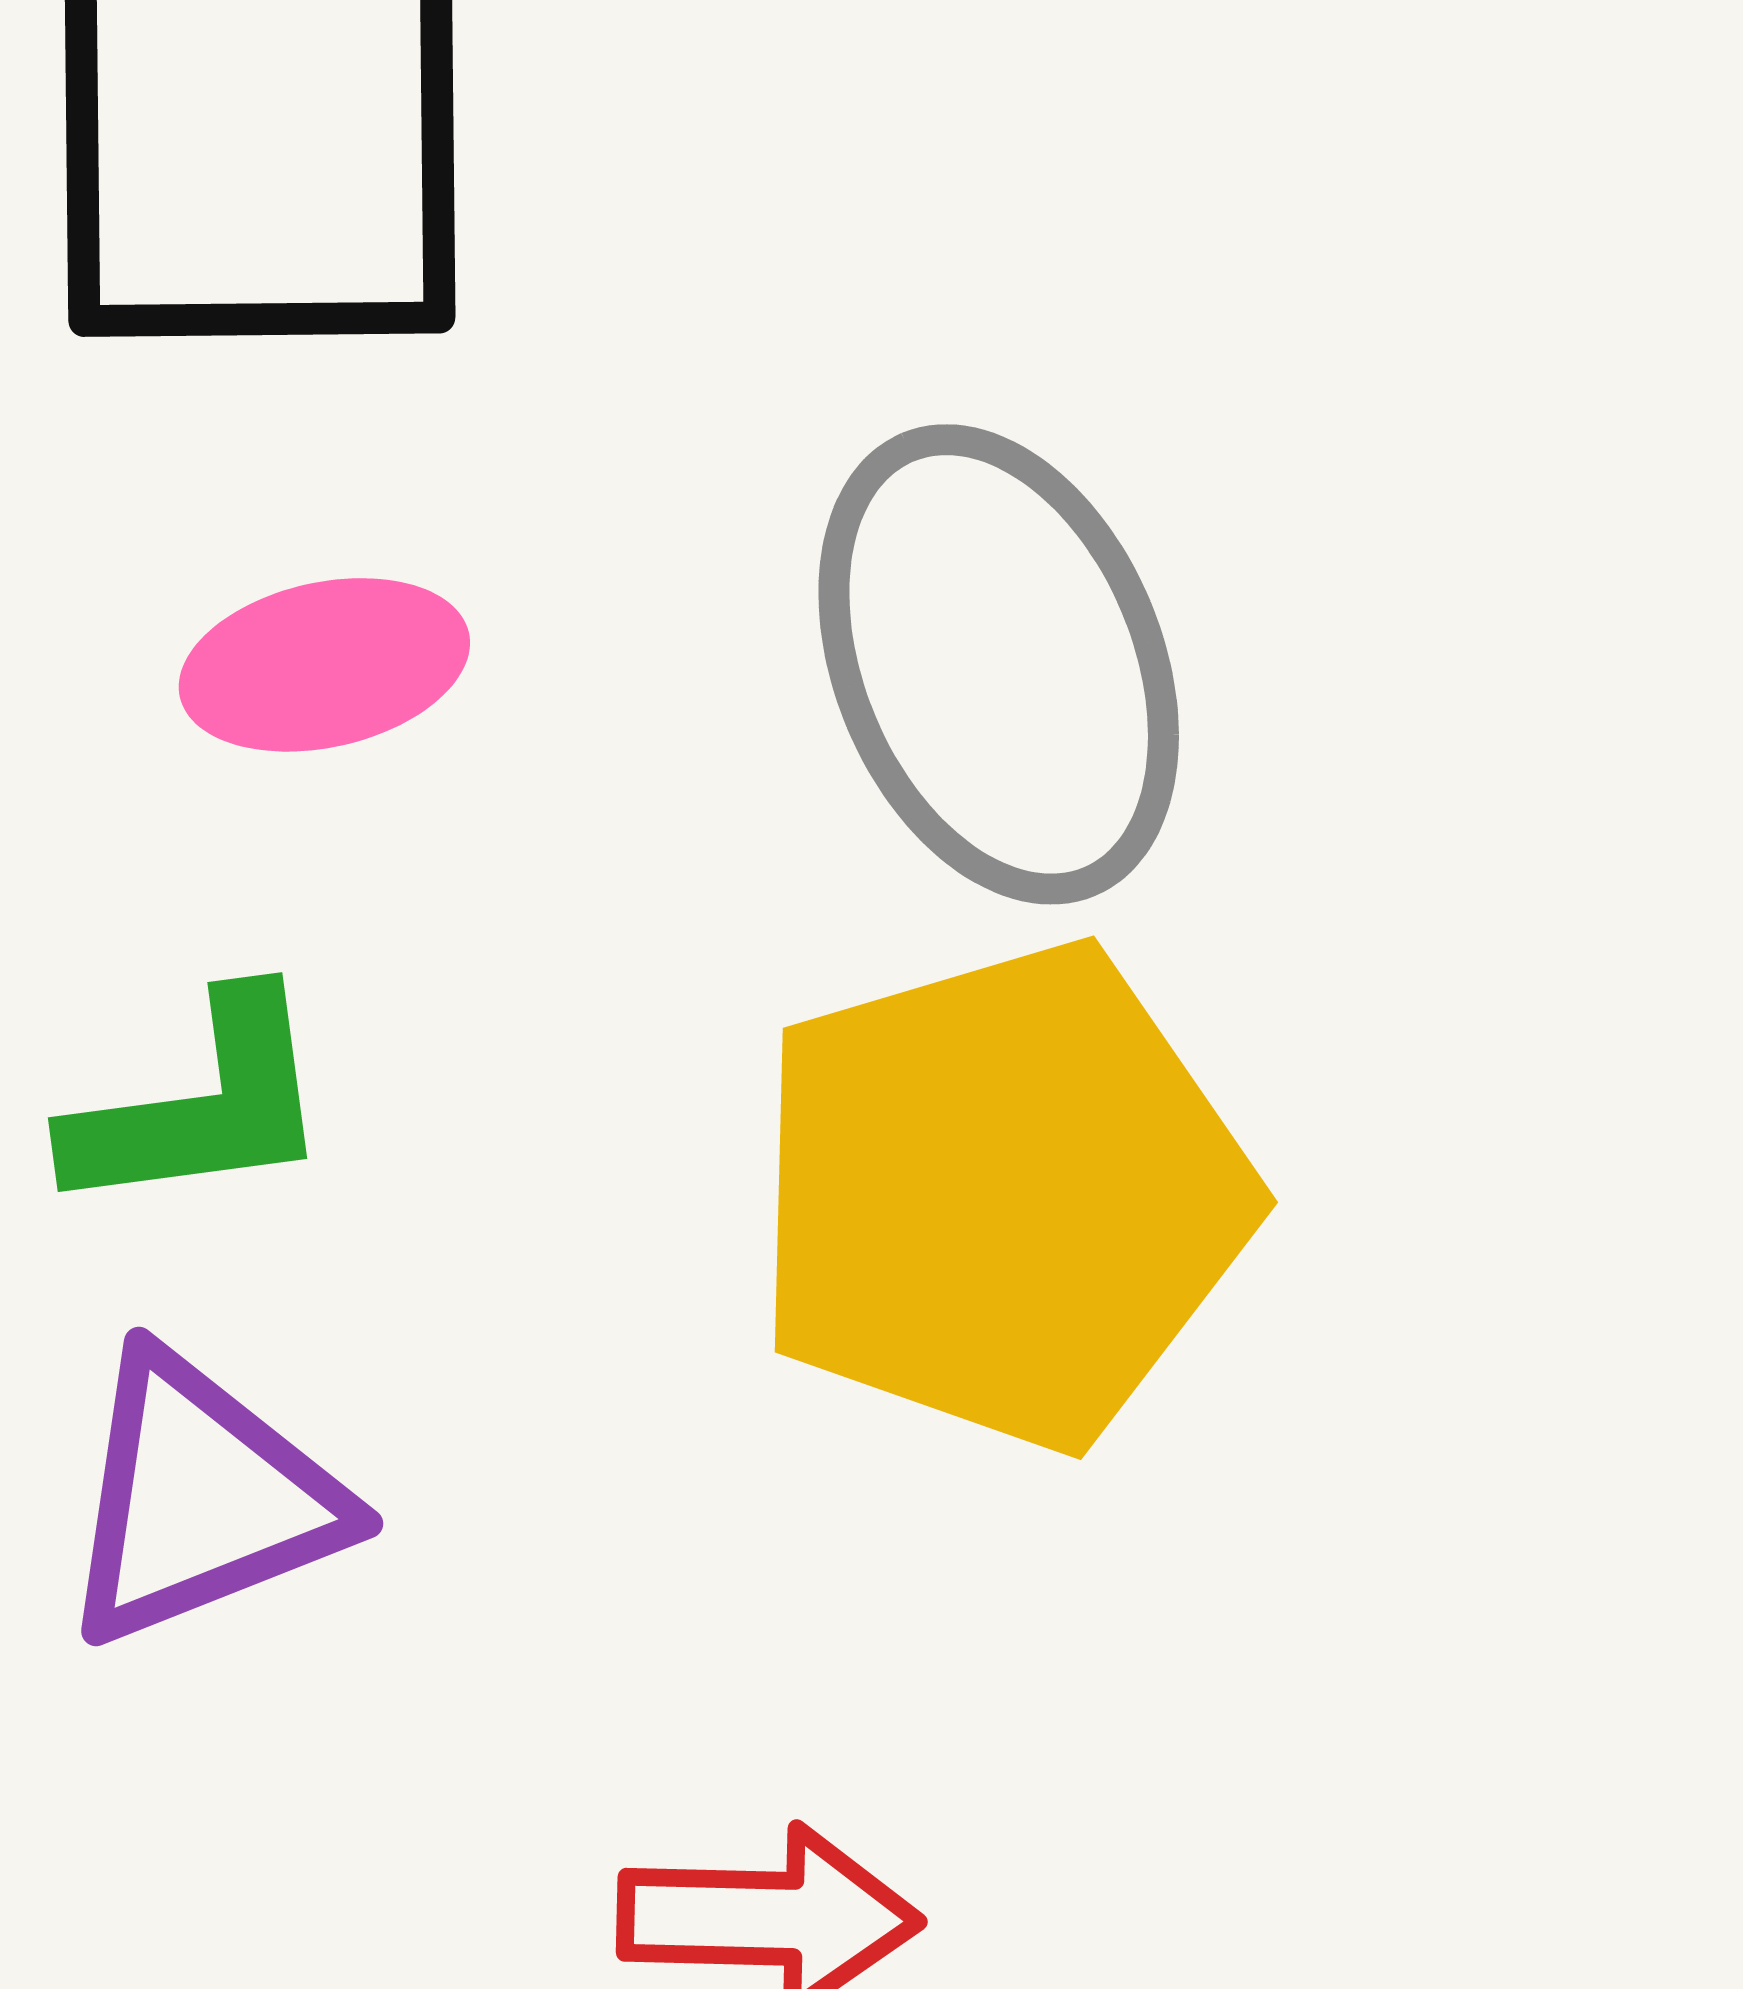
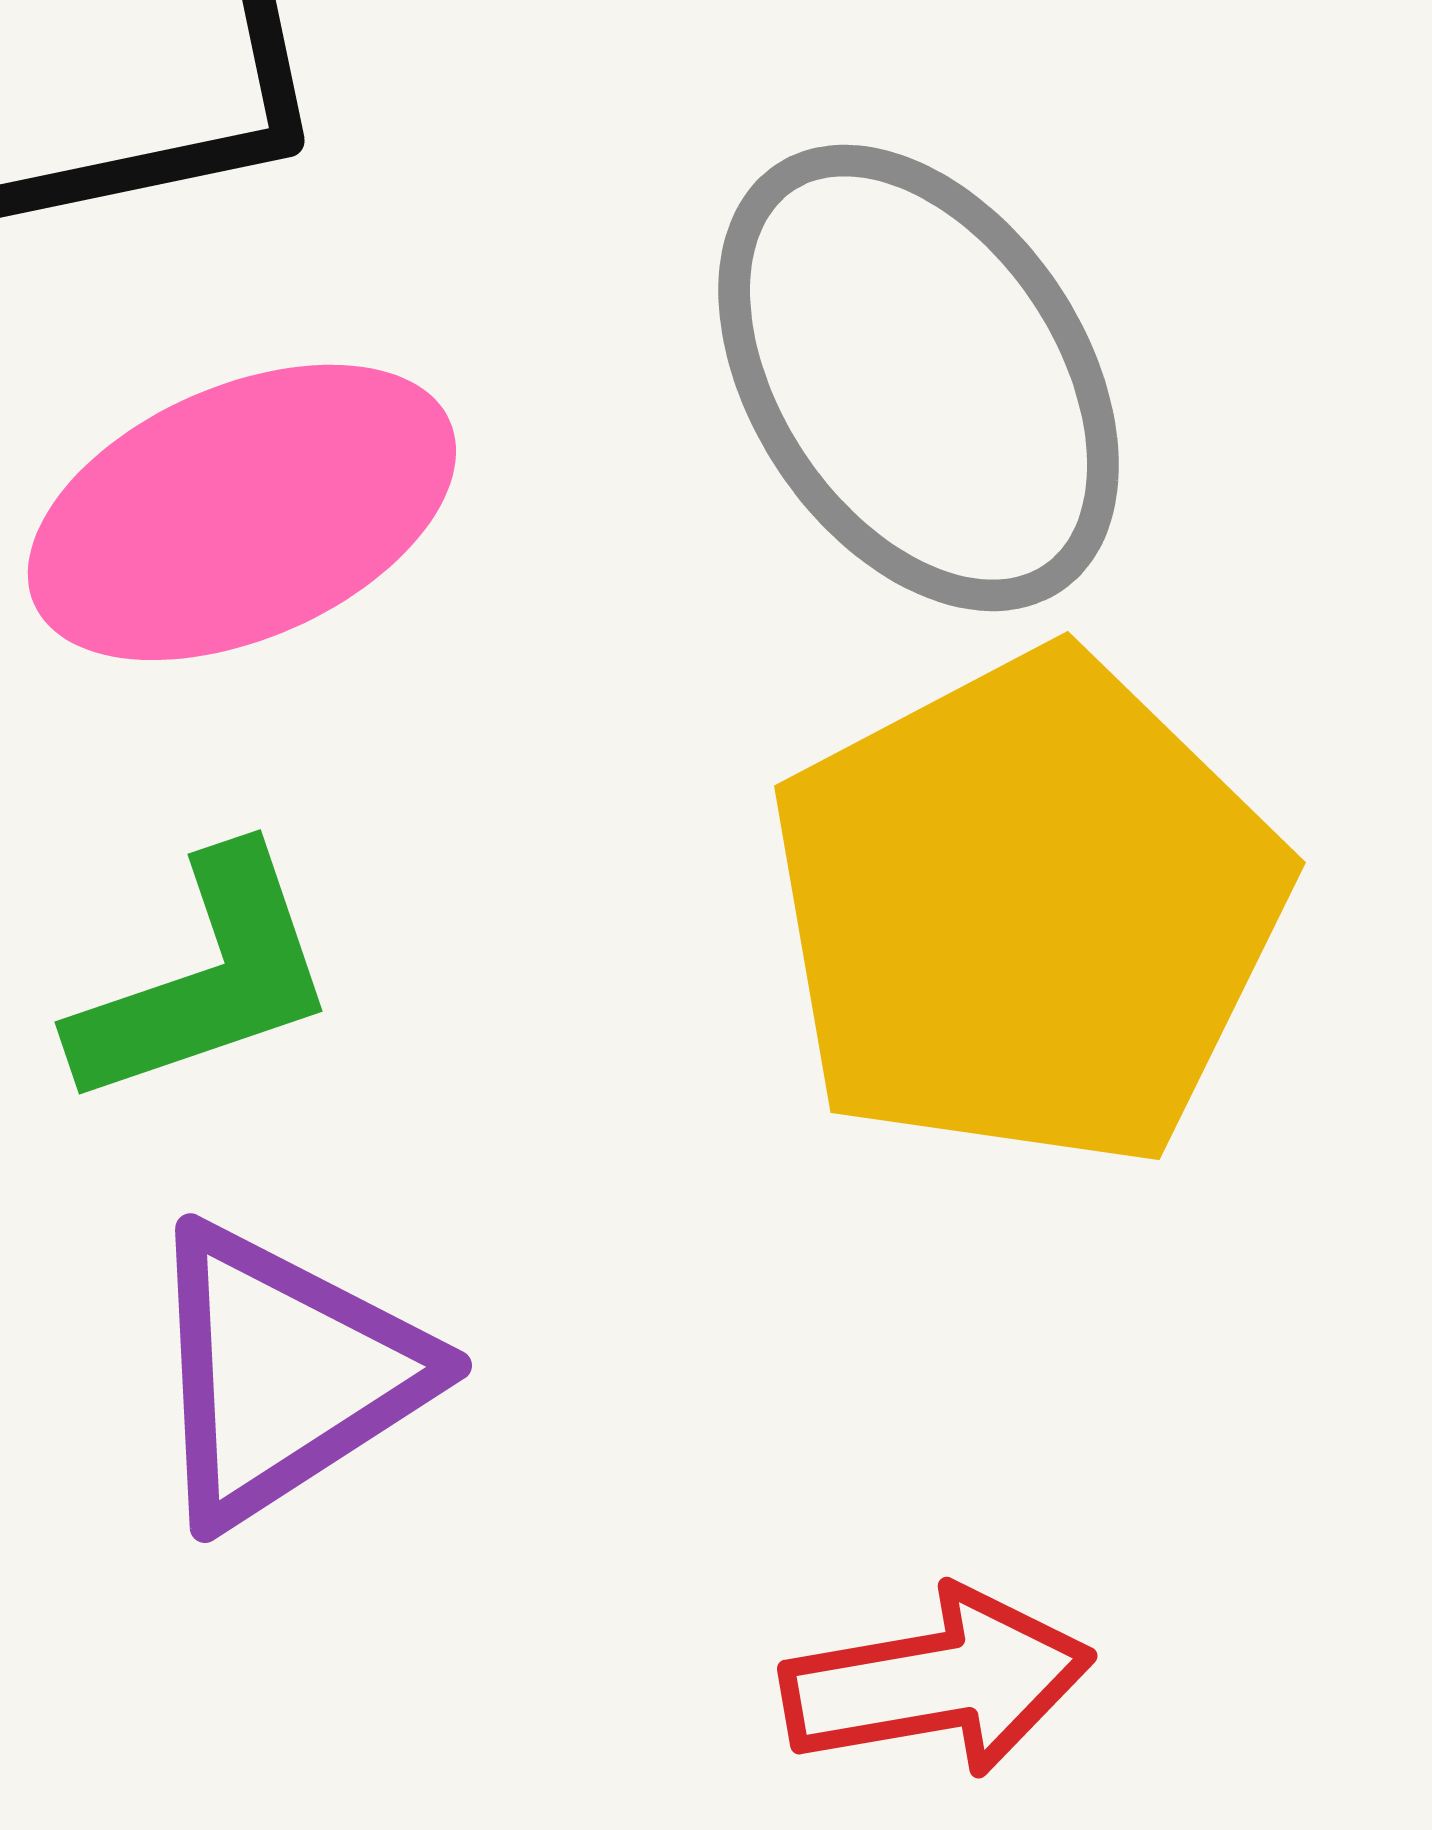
pink ellipse: (324, 665) -> (242, 512), size x1.5

